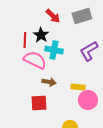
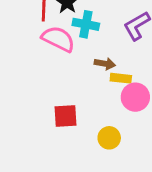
brown arrow: (49, 82) -> (105, 64), moved
red square: (39, 103) -> (65, 116), moved

